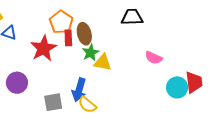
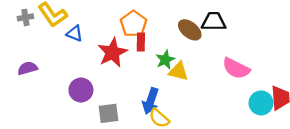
brown ellipse: (84, 34) -> (190, 30), moved, turned -40
pink semicircle: (154, 58) -> (236, 68), size x1.4
gray square: (53, 102) -> (108, 113), moved

